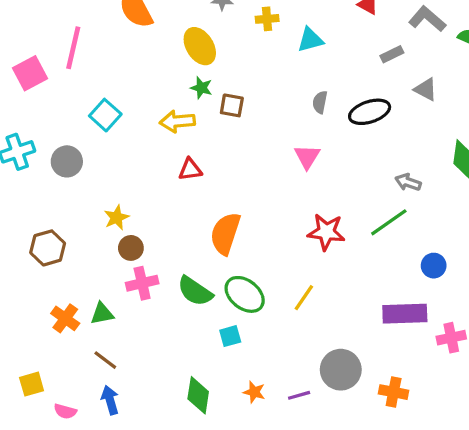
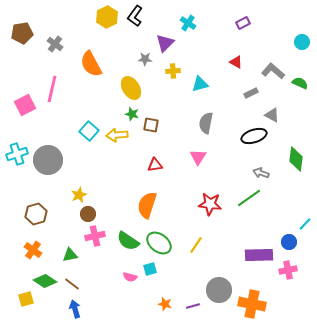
gray semicircle: (320, 102) -> (206, 123), size x1.5
black ellipse: (370, 112) -> (254, 136), moved
cyan square: (105, 115) -> (89, 131), moved
gray circle: (67, 161) -> (48, 160), size x1.5
red triangle: (190, 169) -> (155, 165), moved
blue circle: (434, 266) -> (289, 242), moved
orange cross: (65, 318) -> (33, 250), moved
orange cross: (394, 392) -> (252, 304), size x1.5
green diamond: (198, 395) -> (45, 281), moved, turned -65
pink semicircle: (65, 411) -> (130, 277), moved

